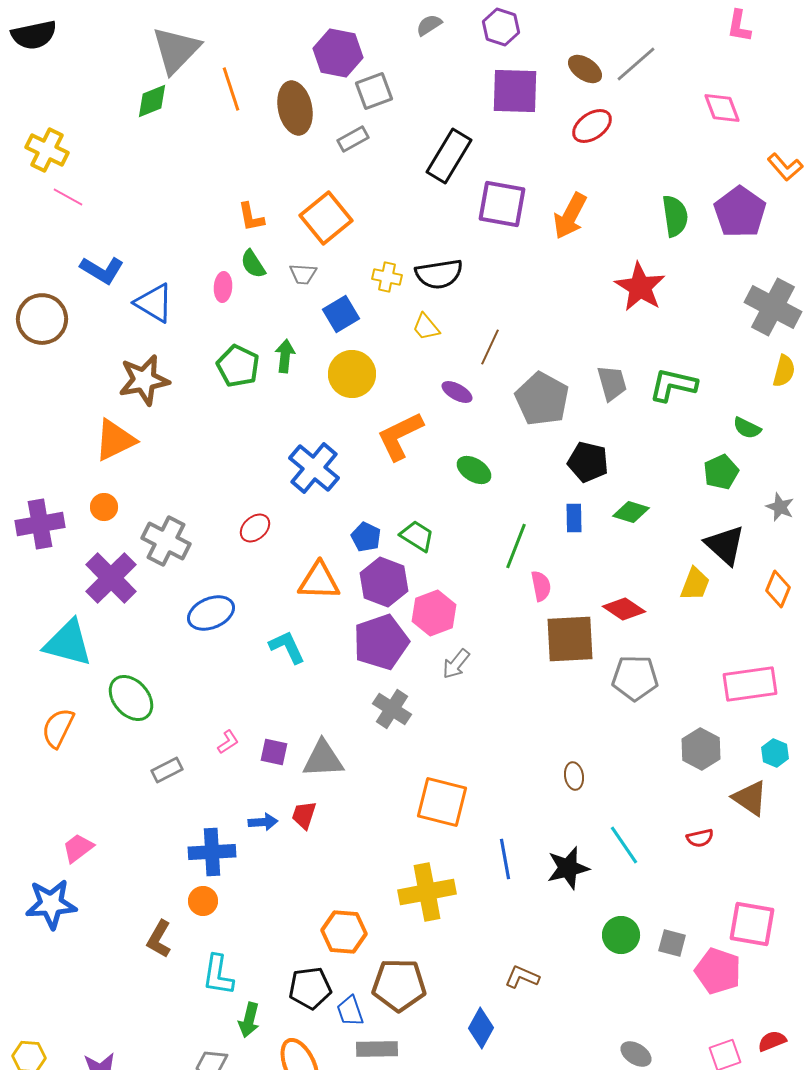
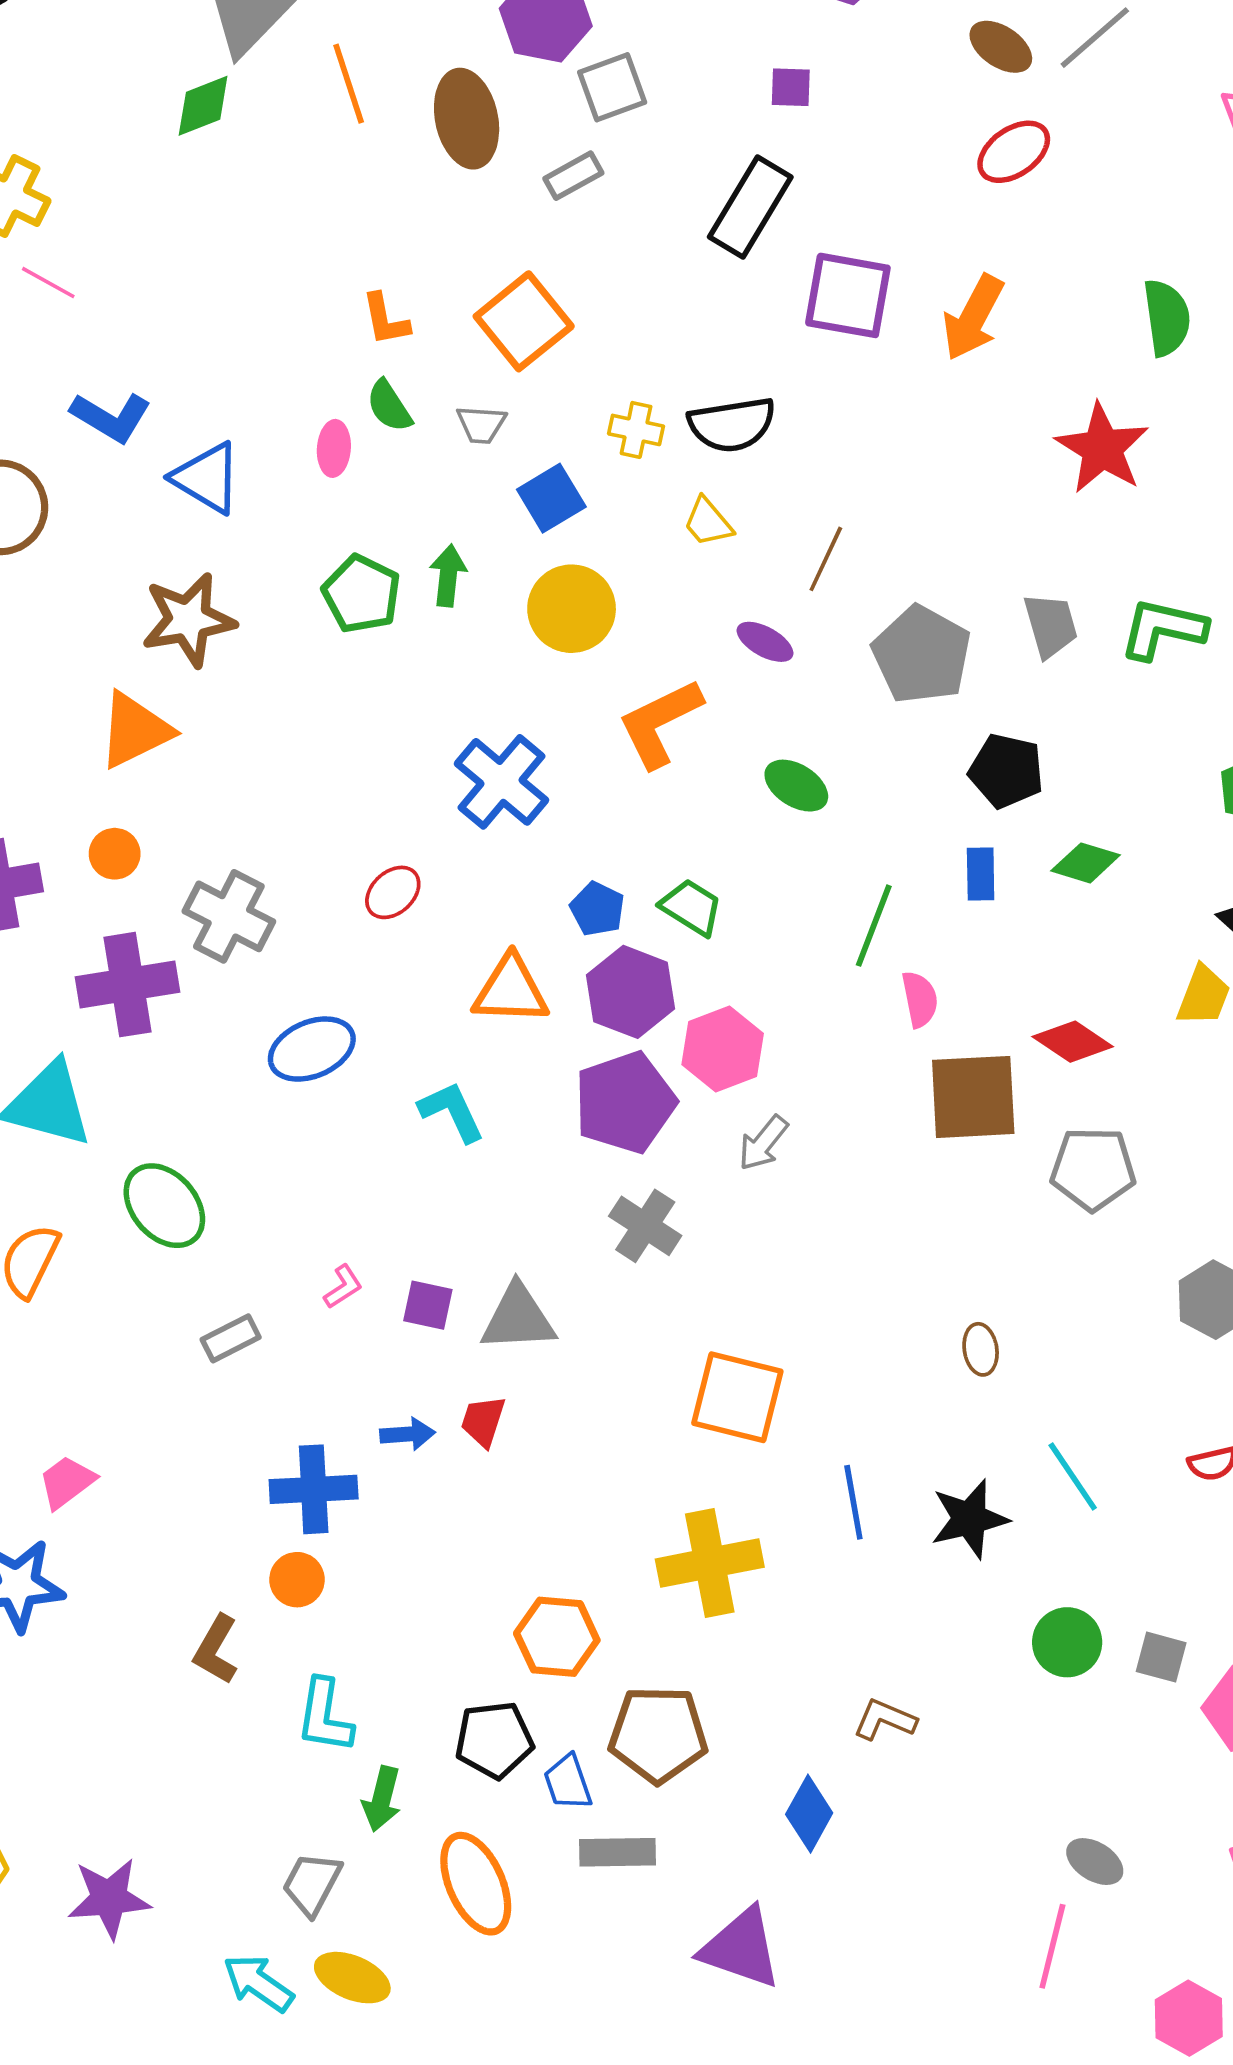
purple square: (515, 91) -> (791, 87), moved, size x0.5
purple cross: (111, 578) -> (128, 985), turned 36

